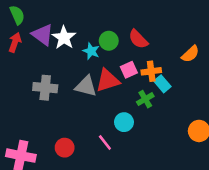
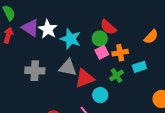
green circle: (109, 41) -> (100, 39), moved
cyan star: (91, 51) -> (70, 39), size x1.5
red triangle: (108, 80) -> (85, 78), moved
cyan rectangle: (162, 84) -> (139, 67), moved, turned -64

